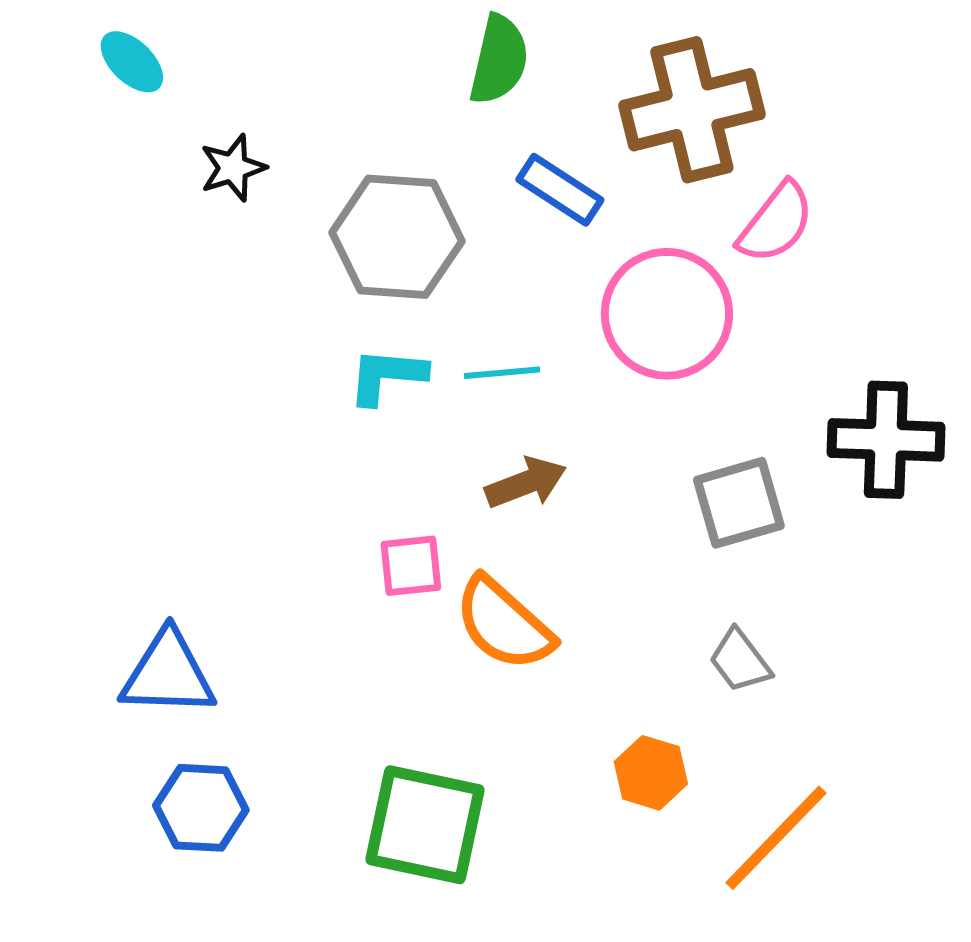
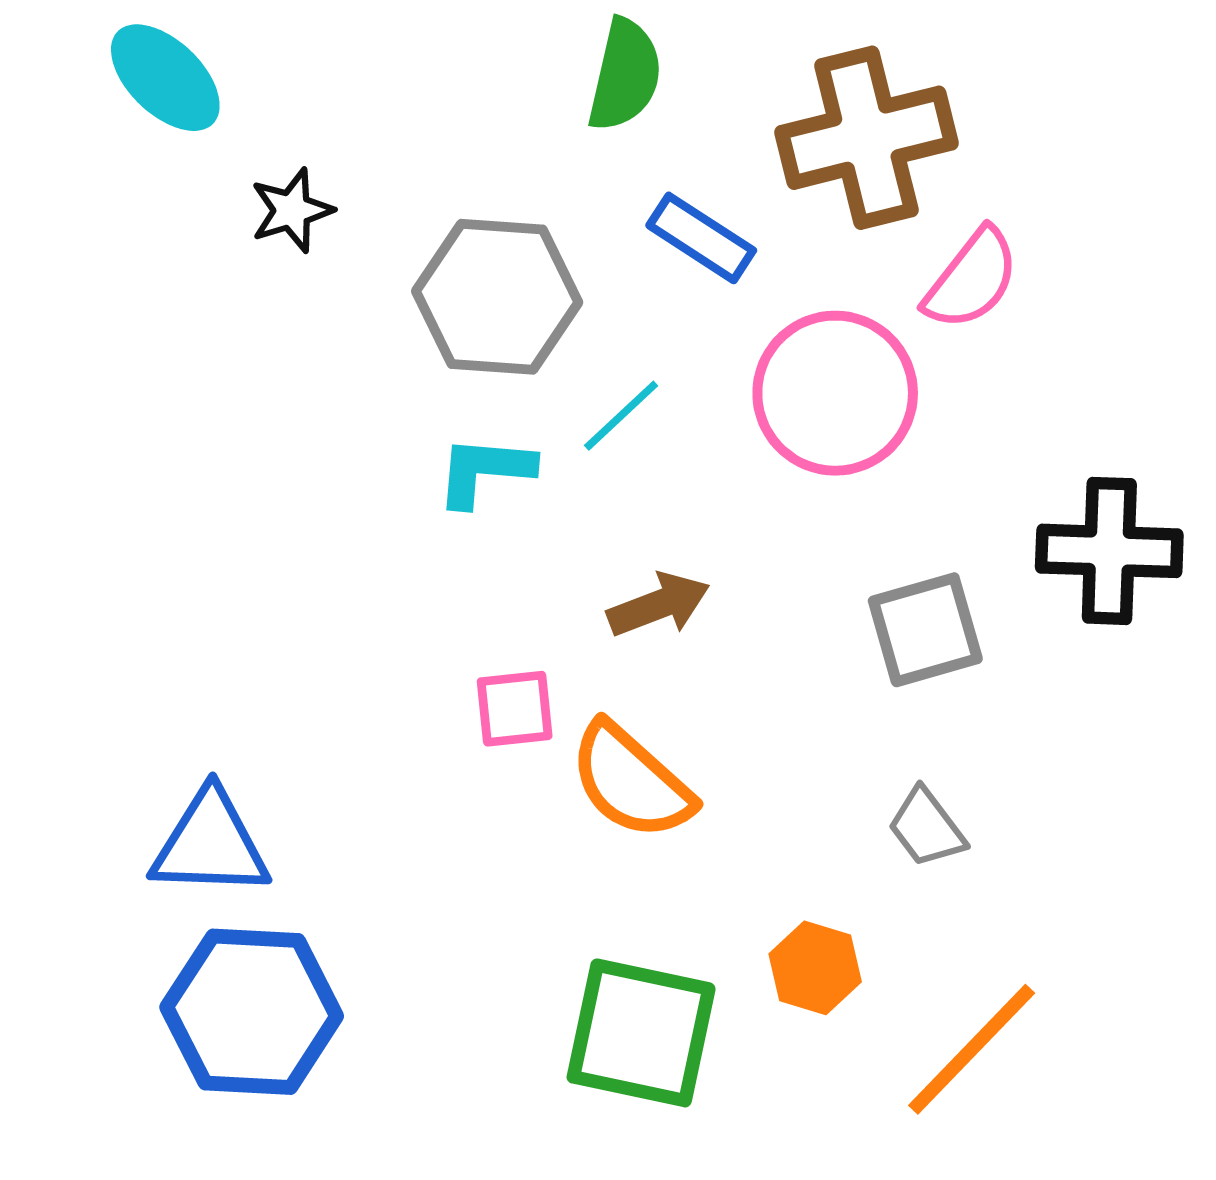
cyan ellipse: (132, 62) -> (165, 78), size x1.4
cyan line: (502, 373) -> (621, 416), moved, turned -38
blue hexagon: (201, 808) -> (252, 1012), size x1.5
green square: (425, 825) -> (641, 1033), moved

